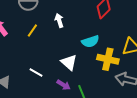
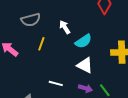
cyan semicircle: (90, 41) -> (83, 41), moved

